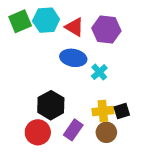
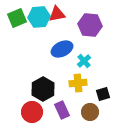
red triangle: (74, 27) -> (57, 14), moved, turned -42
blue ellipse: (73, 58) -> (62, 49), turned -35
yellow cross: (103, 111) -> (78, 83), moved
purple rectangle: (73, 130) -> (62, 110), turned -60

